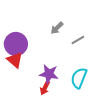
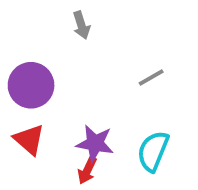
gray arrow: (57, 28) -> (81, 25), moved, turned -64
red triangle: (15, 60) -> (29, 140), moved

